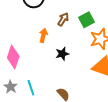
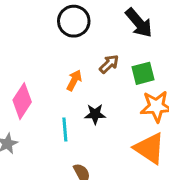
cyan line: (31, 88) -> (65, 129), moved

